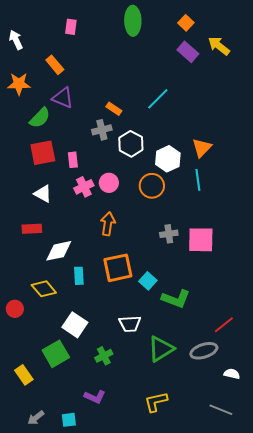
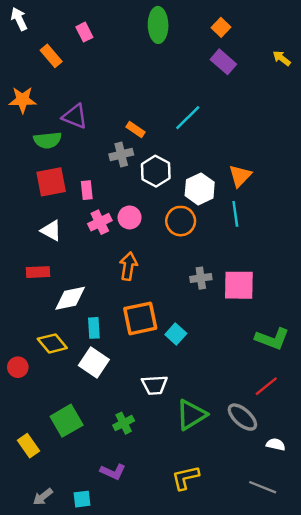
pink rectangle: (71, 27) -> (84, 32), turned -35
white arrow: (16, 40) -> (19, 19), moved
yellow arrow: (219, 46) -> (282, 58), moved, size x0.7
orange rectangle: (55, 65) -> (51, 56), moved
green semicircle: (40, 118) -> (48, 140), turned 40
green L-shape: (176, 299) -> (272, 339), moved
white square: (75, 325) -> (94, 362), moved
gray ellipse: (204, 351) -> (242, 417), turned 60

